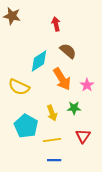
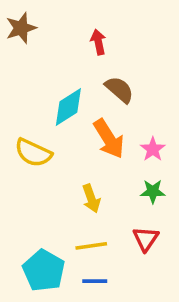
brown star: (12, 16) -> (21, 28), turned -30
green star: (74, 108) -> (153, 191), moved
cyan pentagon: (26, 126) -> (44, 270), moved

